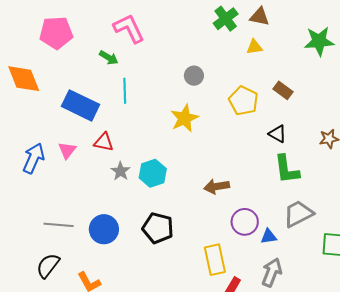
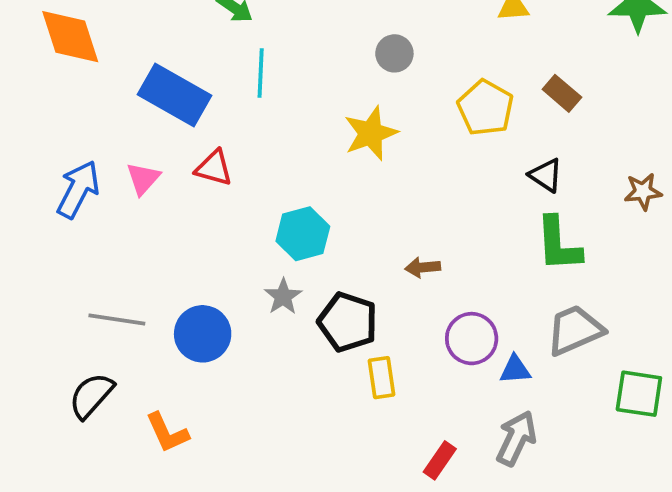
gray star: (120, 171) -> (283, 296), moved
brown arrow: (217, 186) -> (423, 267), size x0.7
black pentagon: (158, 228) -> (348, 322), moved
yellow rectangle: (215, 260) -> (382, 378), moved, size x0.7

